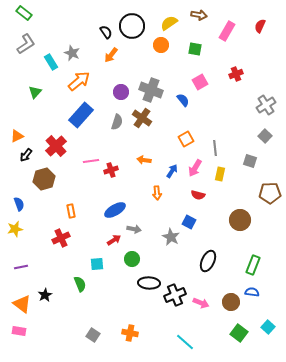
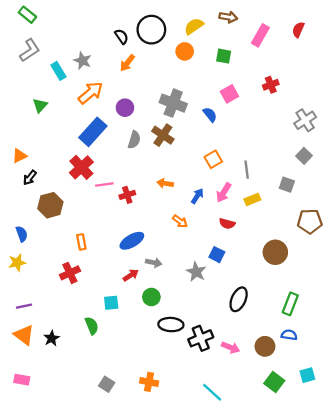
purple circle: (121, 92) -> (125, 108), moved
red cross: (56, 146) -> (81, 167), moved
yellow rectangle: (220, 174) -> (252, 199), turned 56
orange arrow: (157, 193) -> (180, 221), turned -48
orange triangle: (22, 304) -> (24, 335), moved
cyan square: (268, 327) -> (307, 375), turned 32

